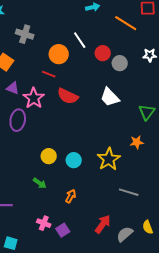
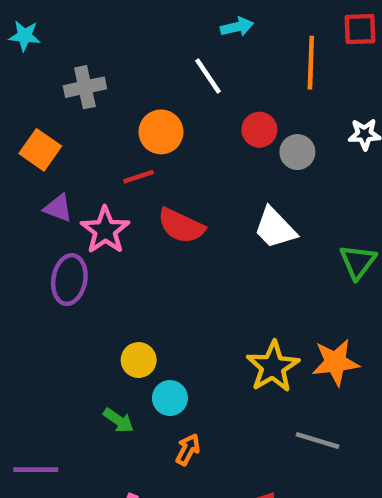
orange line: (126, 23) -> (311, 63), turned 60
gray cross: (25, 34) -> (85, 87), turned -30
white line: (80, 40) -> (208, 76), moved
red line: (49, 74) -> (139, 177), turned -40
orange star: (137, 142) -> (335, 362), moved, size x1.5
cyan circle: (74, 160) -> (170, 398), moved

